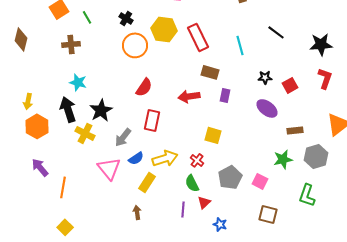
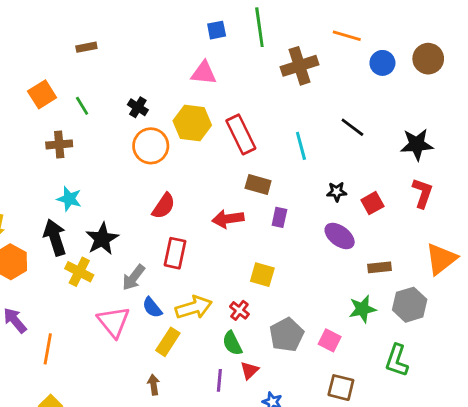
blue semicircle: (136, 158) -> (152, 308), turned 84

